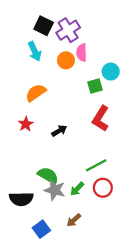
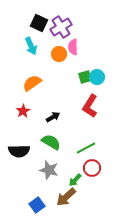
cyan circle: (111, 72) -> (97, 77), moved
green semicircle: (48, 175) -> (51, 142), moved
green arrow: (77, 189) -> (75, 180), moved
black semicircle: (21, 199) -> (19, 151), moved
brown arrow: (74, 220) -> (66, 197), size x1.5

